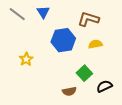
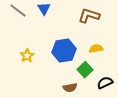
blue hexagon: (63, 40) -> (64, 51), moved
yellow semicircle: (95, 44) -> (96, 49), moved

